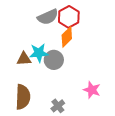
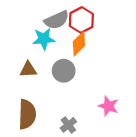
cyan star: (39, 53) -> (44, 39), moved

